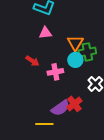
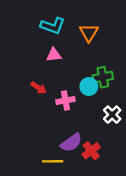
orange triangle: (75, 43) -> (89, 33), moved
red cross: (74, 104) -> (91, 151), moved

